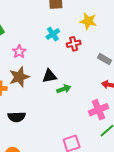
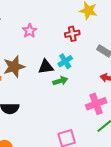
cyan cross: (53, 34) -> (65, 61), moved
pink star: (19, 52) -> (30, 31), moved

